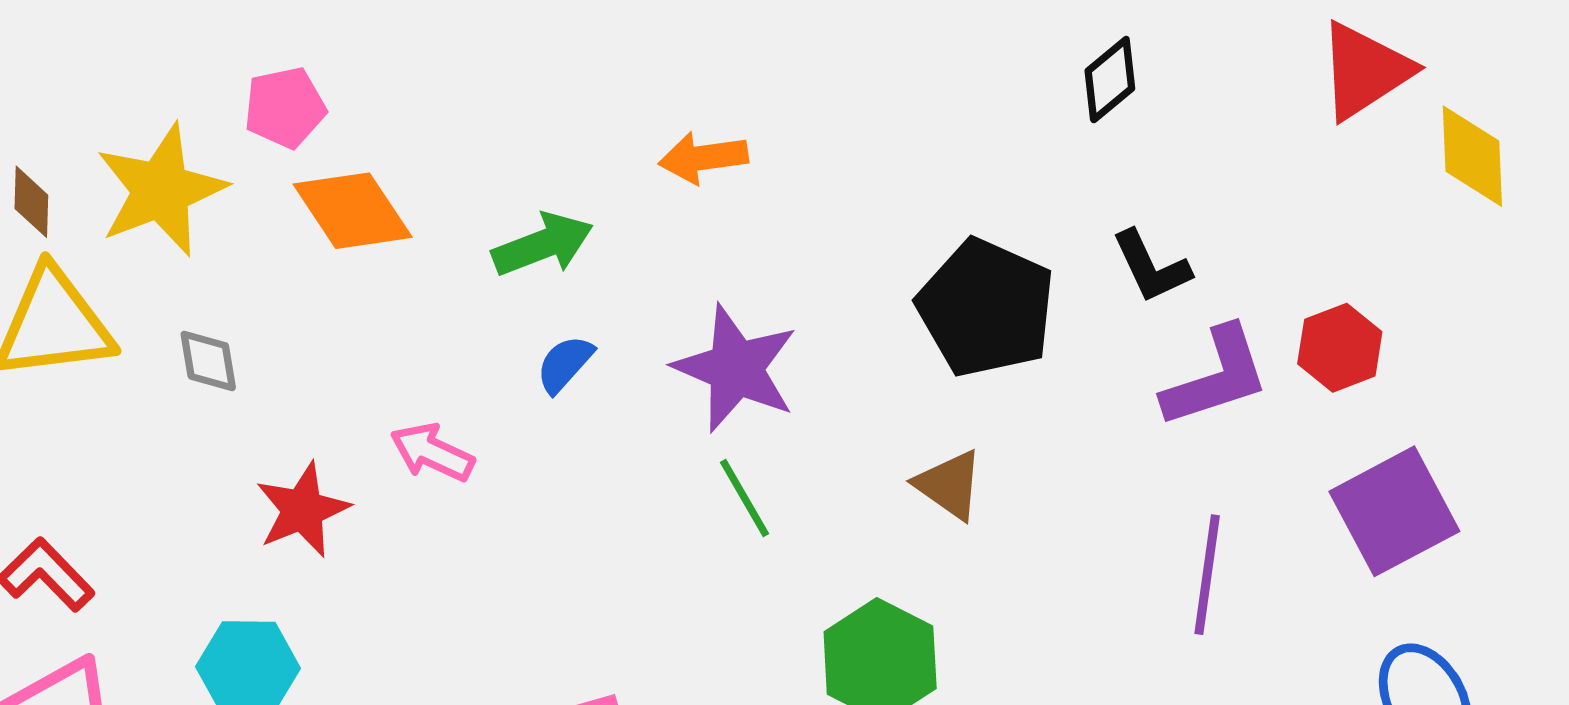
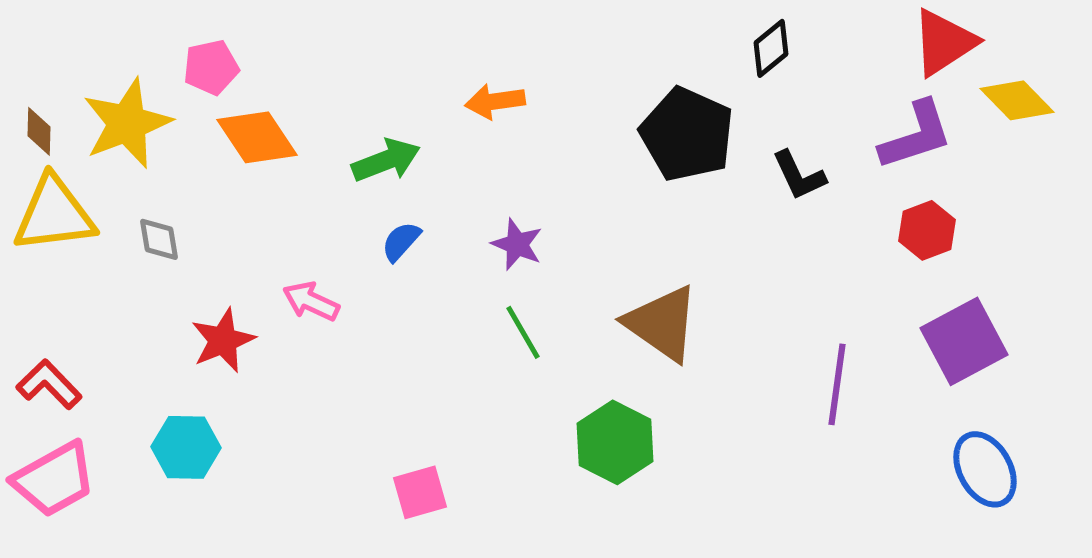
yellow diamond: (1472, 156) -> (1017, 100), turned -42
black pentagon: (986, 308) -> (687, 134), moved
purple star: (736, 368) -> (517, 244), size x0.6
purple L-shape: (1216, 377) -> (916, 135), moved
brown triangle: (949, 485) -> (662, 323), size x1.6

